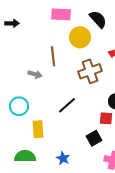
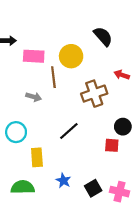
pink rectangle: (61, 14) -> (34, 56), moved
yellow circle: (80, 37) -> (71, 56), moved
black square: (94, 138) -> (93, 188), moved
blue star: (63, 158) -> (63, 181), moved

